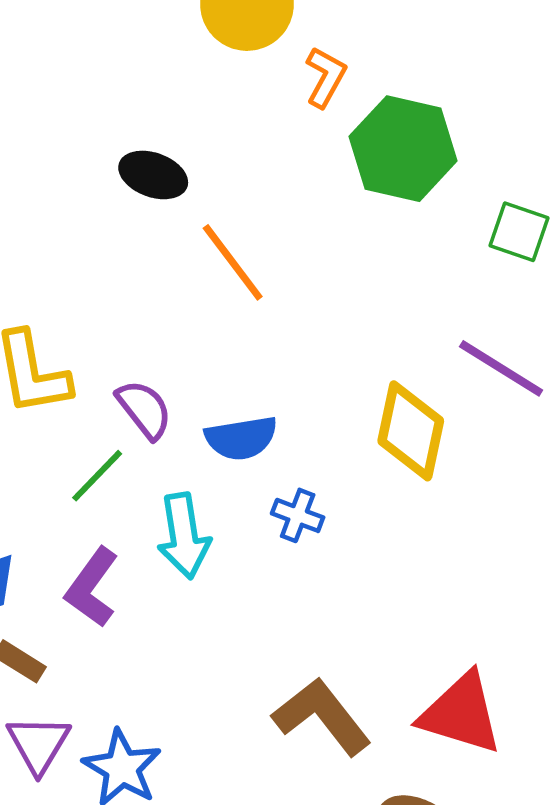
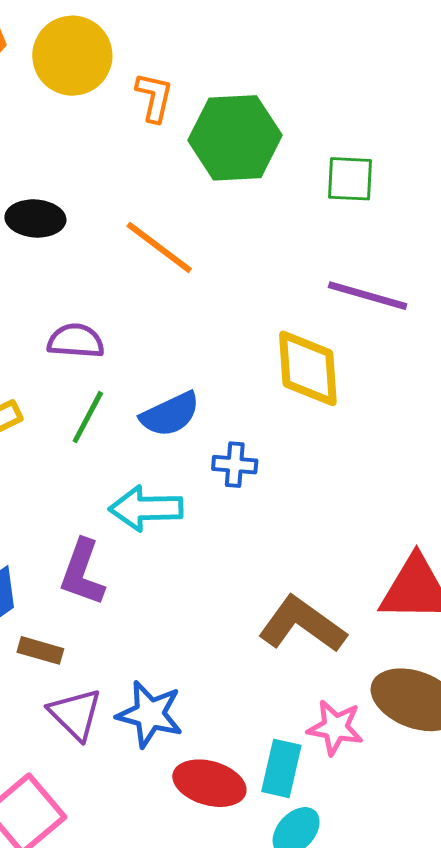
orange line: (233, 262) -> (159, 247), moved
purple semicircle: (144, 409) -> (76, 341), moved, turned -32
green line: (97, 476) -> (88, 417), moved
cyan arrow: (184, 536) -> (146, 508), turned 114

